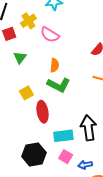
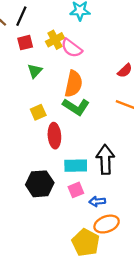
yellow cross: (28, 21) -> (55, 40), moved
orange semicircle: (55, 65) -> (74, 84), size x1.6
pink square: (66, 157) -> (76, 190), turned 32

